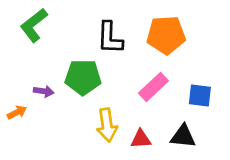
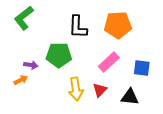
orange arrow: (17, 112) -> (21, 80), moved
red triangle: (141, 139) -> (100, 90), moved, turned -42

